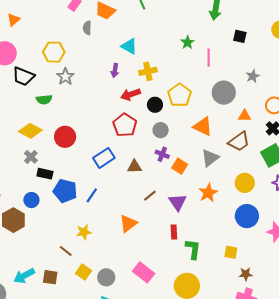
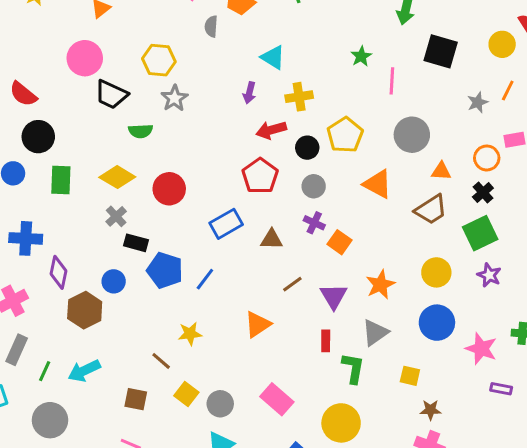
black square: (240, 36) -> (441, 51), size x1.6
gray star: (253, 76) -> (478, 102), moved
gray triangle: (210, 158) -> (375, 333), moved
cyan arrow: (24, 276) -> (84, 371), moved

